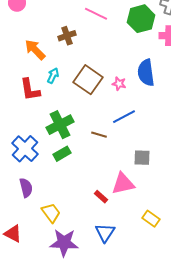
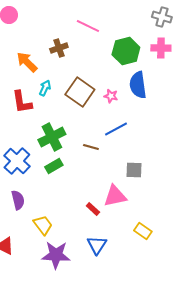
green hexagon: (141, 19) -> (126, 51), moved

